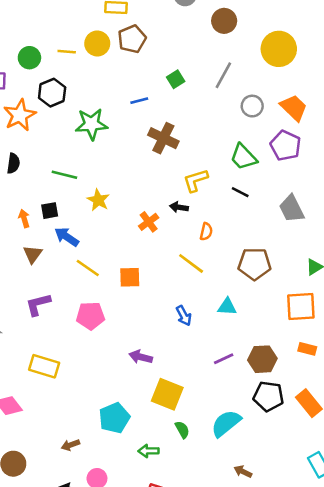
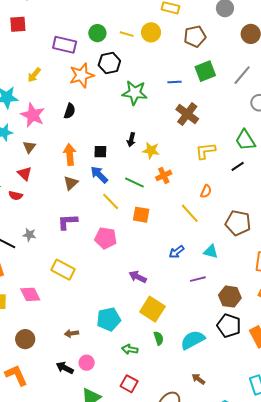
brown pentagon: (132, 39) -> (195, 36), moved
green square: (176, 79) -> (205, 71), size x1.5
green line: (64, 175) -> (134, 183), moved
black line: (240, 192) -> (238, 166), turned -72
yellow star: (98, 200) -> (151, 150), moved, turned -30
black arrow: (179, 207) -> (131, 140), moved, turned -96
black square: (50, 211) -> (100, 152), moved
orange arrow: (24, 218) -> (70, 154), size x1.5
blue arrow: (184, 316) -> (176, 252), turned 70
purple line: (224, 359) -> (198, 279), moved

